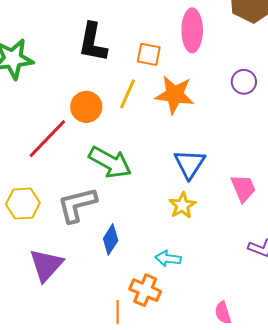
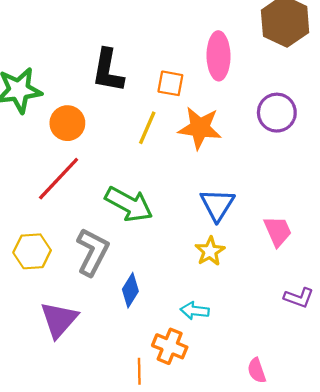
purple circle: (244, 82) -> (277, 113), size x1.4
orange circle: (86, 107) -> (67, 123), moved
gray L-shape: (77, 205) -> (93, 252), turned 132

